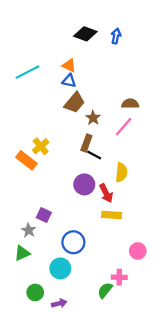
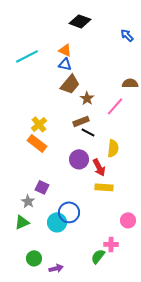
blue arrow: (116, 36) -> (127, 35), moved, turned -56
brown semicircle: (130, 104) -> (130, 83), moved
brown rectangle: (86, 143) -> (81, 121), turned 49
orange rectangle: (26, 160) -> (37, 143), moved
cyan circle: (60, 268) -> (57, 222), moved

